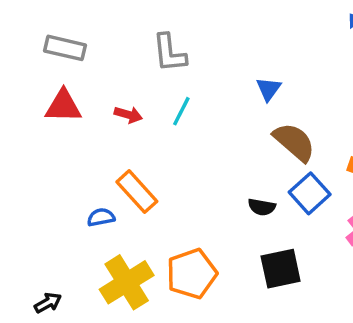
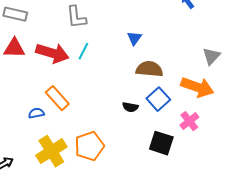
red arrow: (128, 115) -> (52, 53), size x2.0
brown semicircle: (294, 142) -> (149, 69), turned -36
black square: (281, 269) -> (161, 143), moved, turned 30

